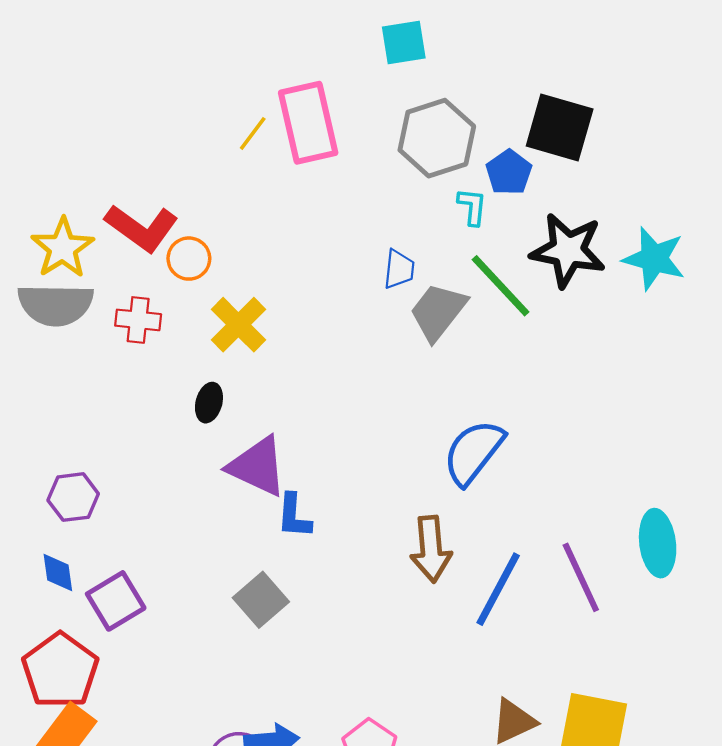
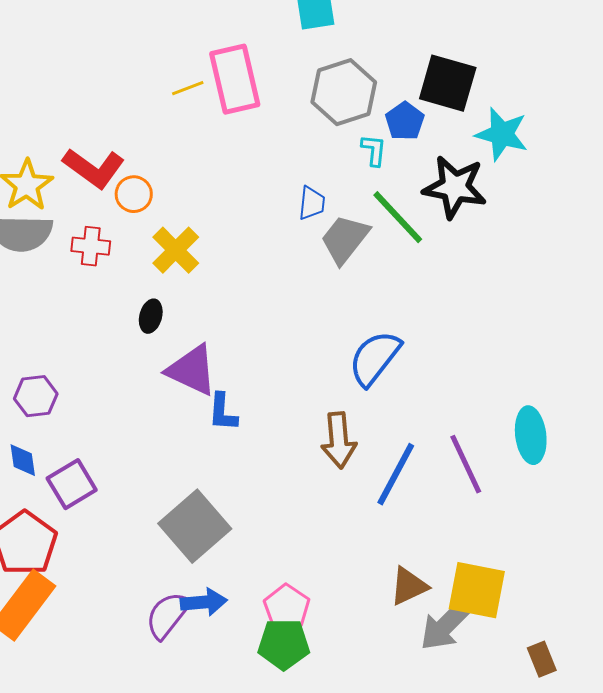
yellow line: (253, 133) -> (188, 88), turned 32
cyan star: (654, 259) -> (502, 134), moved
gray square: (261, 600) -> (195, 526), moved, size x1.5

